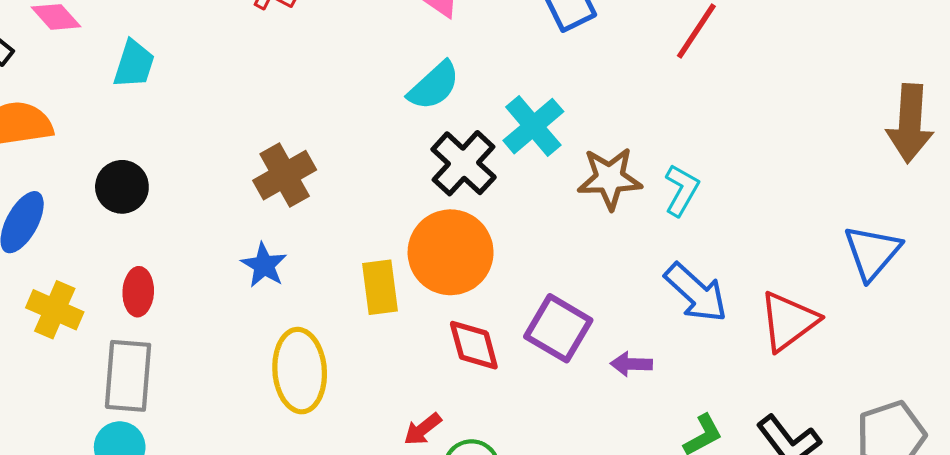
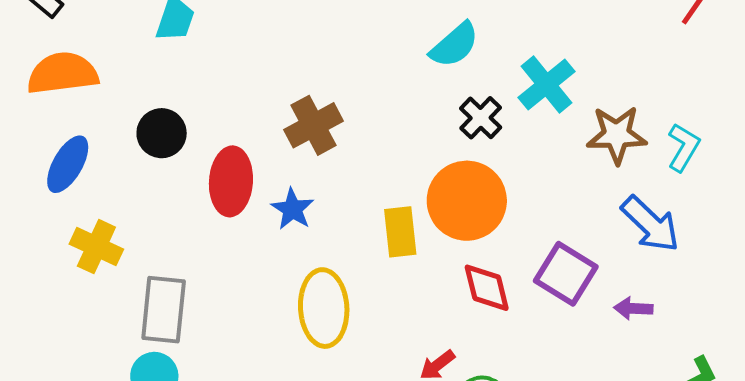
black cross: (464, 163) -> (481, 118), size x0.7
red ellipse: (138, 292) -> (231, 181), moved, size x1.5
blue arrow: (696, 293) -> (650, 224), moved

